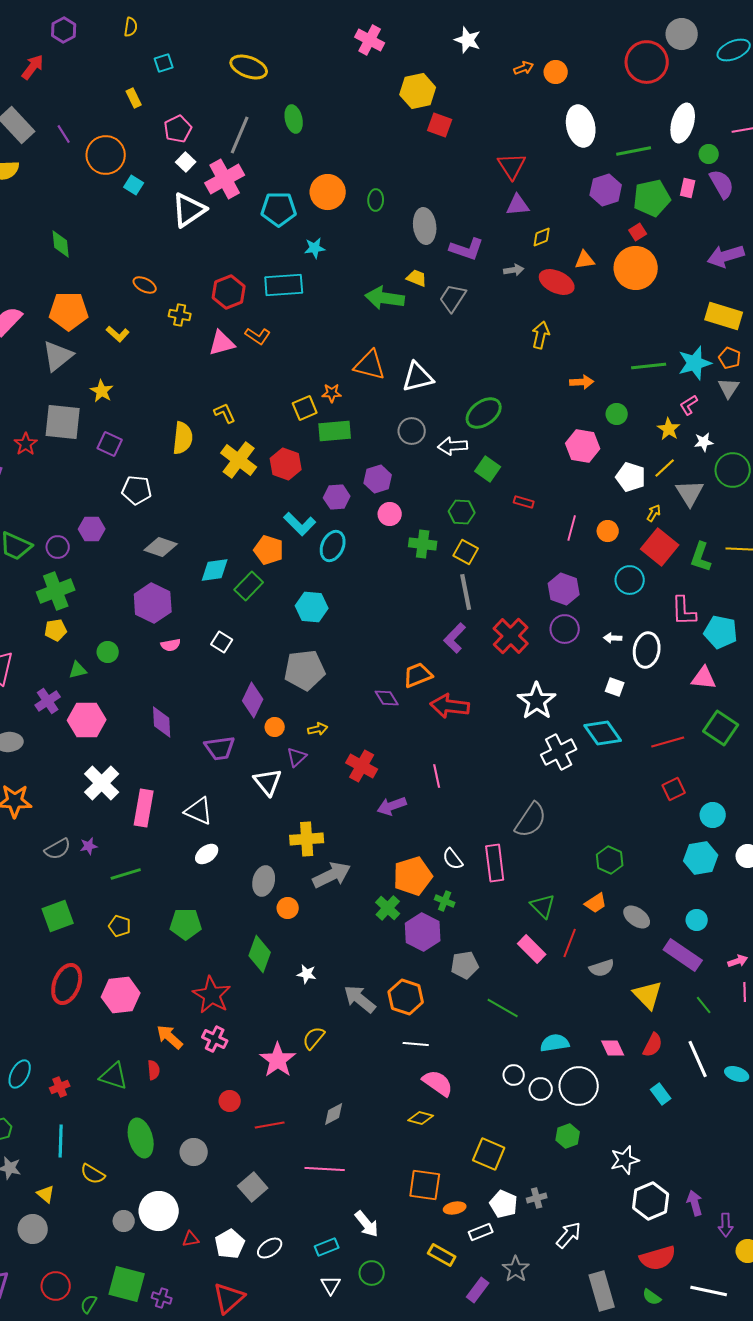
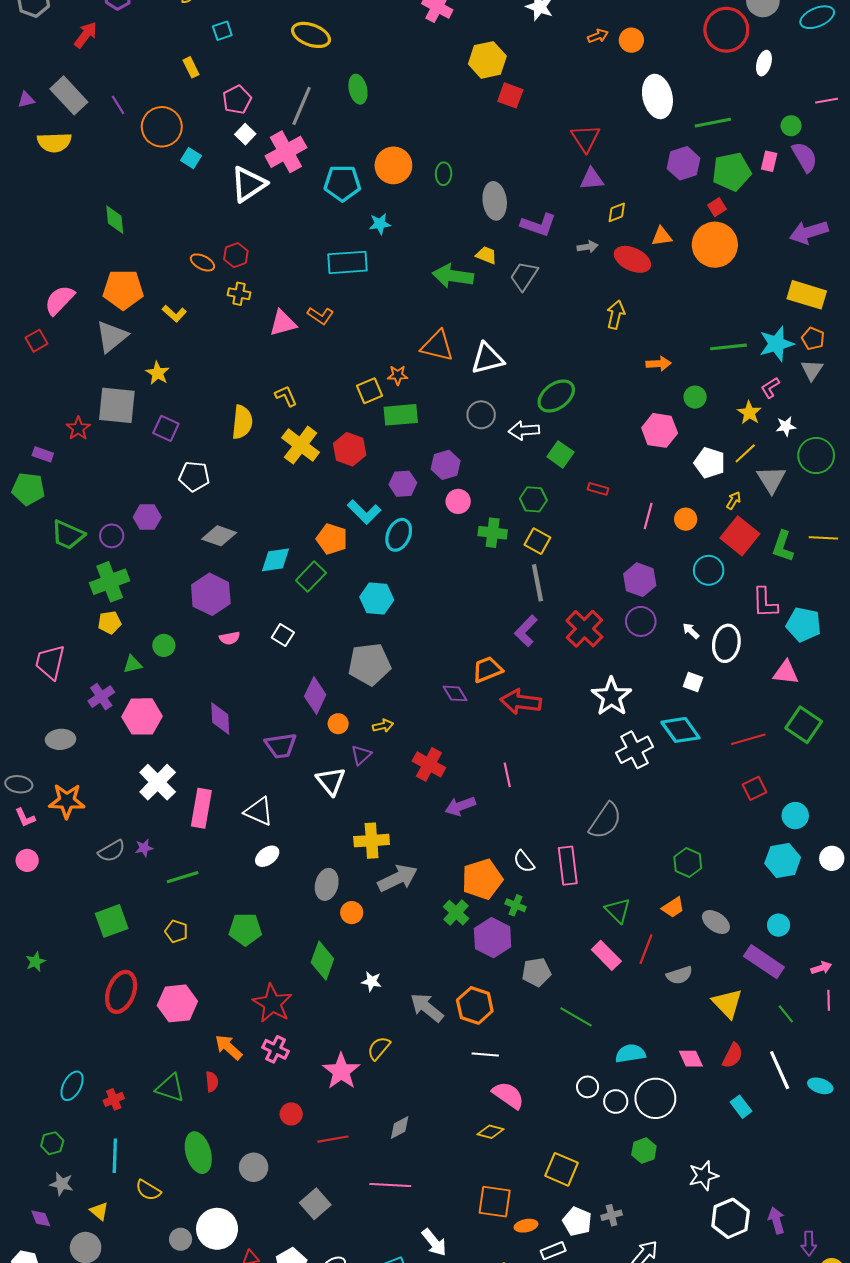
white ellipse: (683, 123) -> (764, 63), moved, size x0.6
red hexagon: (229, 292) -> (236, 255), moved, size x0.7
white arrow: (613, 638) -> (691, 631), turned 42

